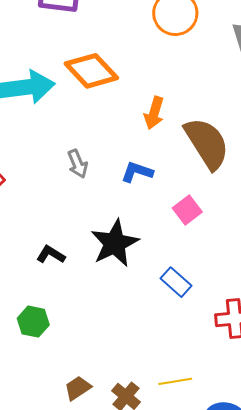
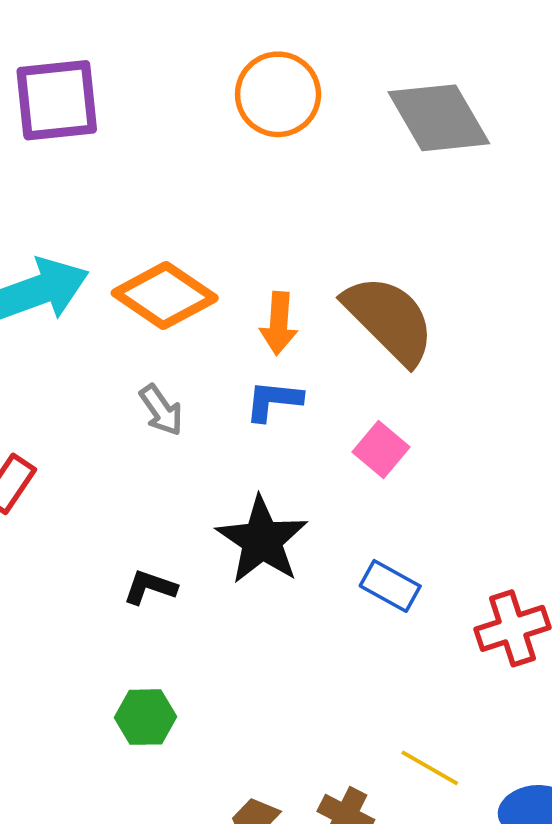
orange diamond: (91, 71) -> (165, 296), moved
orange arrow: (154, 113) -> (279, 323), moved
yellow line: (175, 381) -> (430, 768), turned 52

